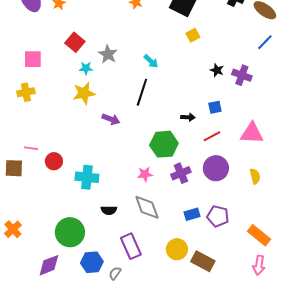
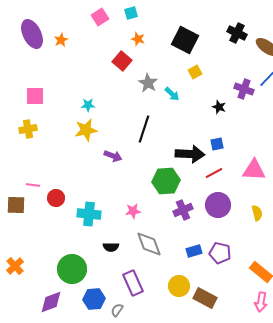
red square: (75, 42) -> (122, 61), moved
gray star: (108, 54) -> (148, 83), moved
cyan arrow: (151, 61) -> (172, 94), moved
purple cross: (242, 75) -> (244, 89), moved
black arrow: (188, 117) -> (190, 154), size x2.0
pink star: (145, 174) -> (133, 211), moved

